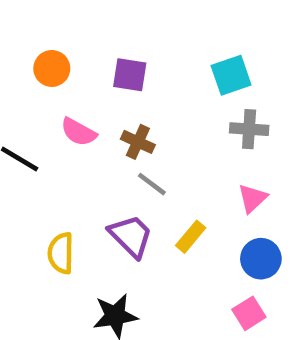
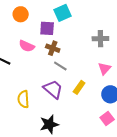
orange circle: (52, 68) -> (21, 14), moved
purple square: (130, 75) -> (47, 28), moved
cyan square: (231, 75) -> (63, 13), moved

